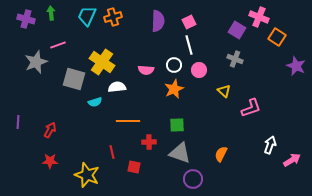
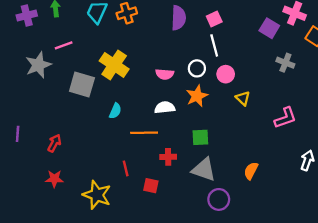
purple cross: (26, 19) -> (27, 16), turned -30
gray cross: (235, 59) -> (285, 63), moved
white semicircle: (117, 87) -> (165, 107), moved
yellow triangle: (224, 91) -> (243, 98), moved
cyan semicircle: (95, 102) -> (115, 111), moved, turned -48

